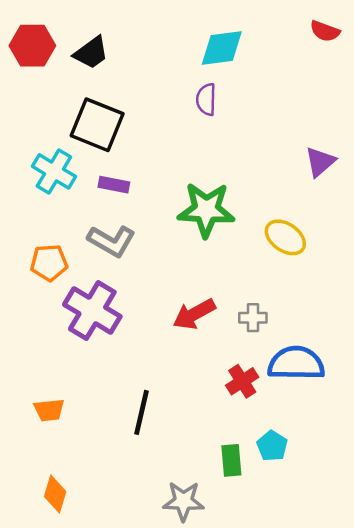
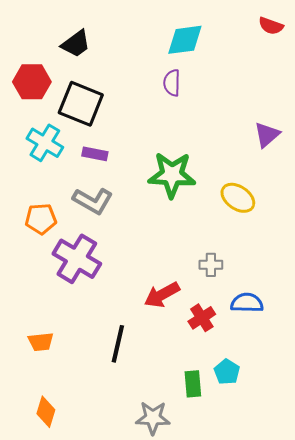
red hexagon: (32, 46) -> (32, 82), moved
red arrow: (194, 314) -> (162, 295), moved
blue semicircle: (296, 363) -> (247, 303), size x0.7

